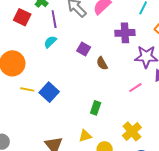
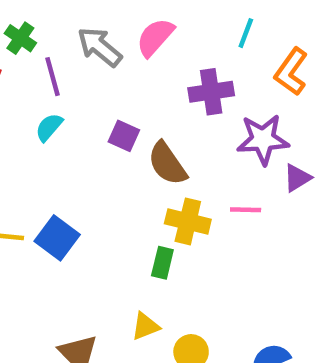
brown semicircle: (102, 63) -> (167, 163), size x1.5
pink line: (135, 88) -> (246, 210), turned 40
yellow cross: (132, 131) -> (188, 221), moved, turned -30

